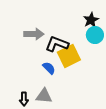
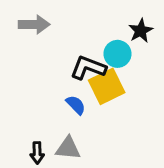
gray arrow: (34, 34) -> (34, 24), moved
cyan circle: (95, 35) -> (117, 54), moved

